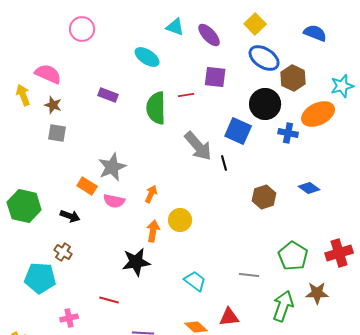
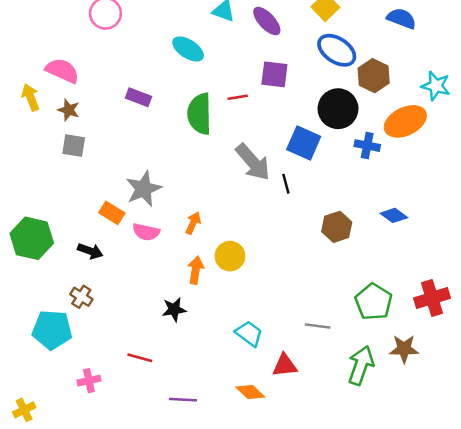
cyan star: (342, 86) -> (436, 86), turned 30
black star: (136, 262) -> (174, 309), size x0.7
red triangle: (229, 317) -> (285, 365), moved

